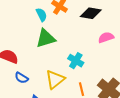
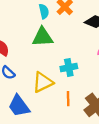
cyan cross: (76, 61) -> (69, 67), turned 35

